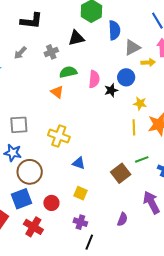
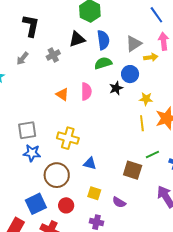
black L-shape: (31, 21) -> (31, 26), turned -80
blue semicircle: (114, 30) -> (103, 40), moved
green semicircle: (68, 72) -> (103, 63), moved
pink semicircle: (94, 79) -> (86, 92), moved
blue star: (13, 153) -> (32, 153), moved
brown circle: (30, 172) -> (57, 175), moved
brown square: (121, 173) -> (133, 170), turned -30
purple semicircle: (122, 219) -> (119, 202), moved, turned 104

